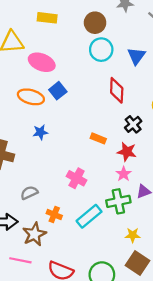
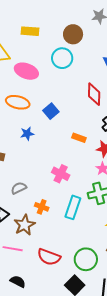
cyan circle: (101, 50) -> (62, 58), moved
blue square: (58, 91) -> (51, 111), moved
cyan rectangle: (89, 216) -> (73, 207), turned -30

